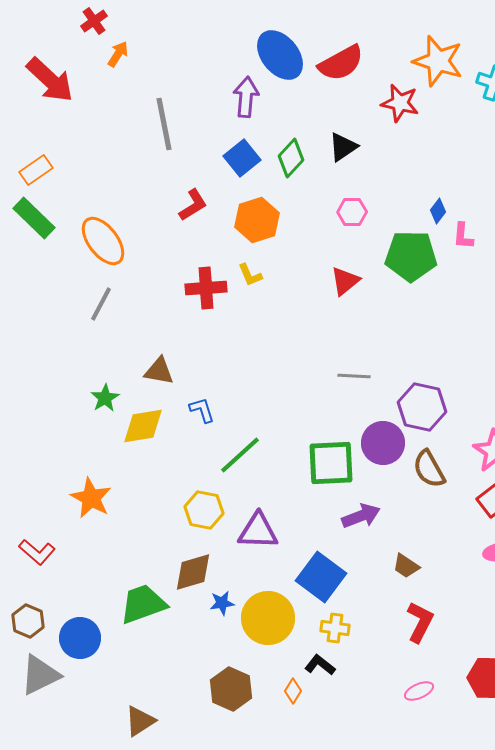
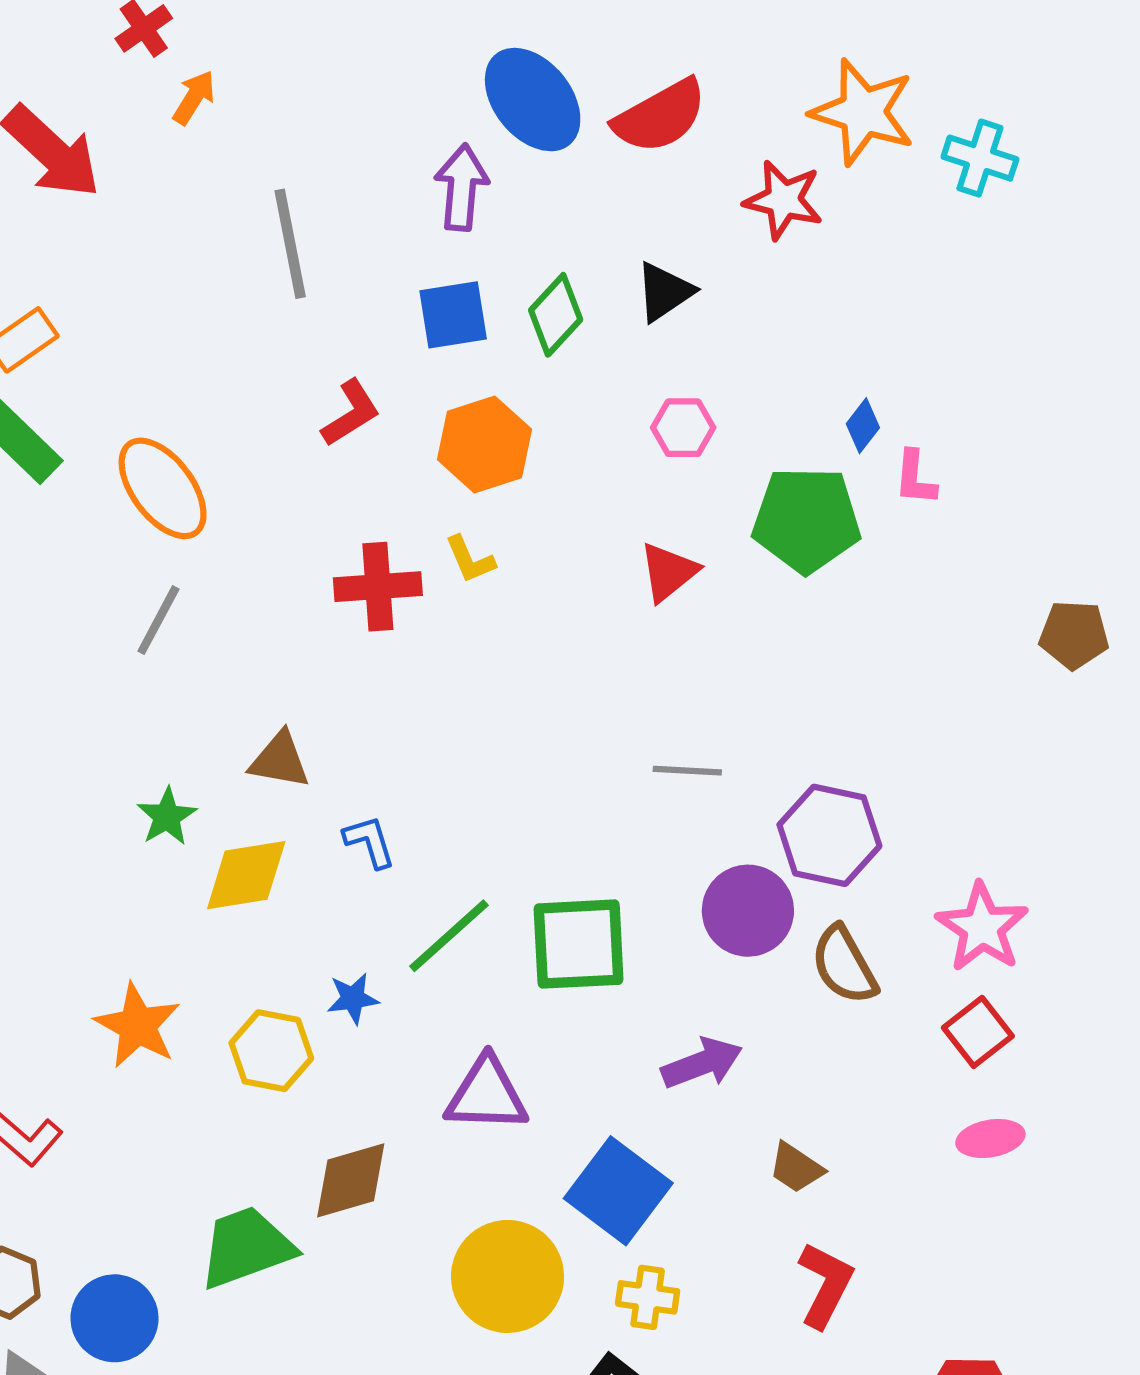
blue square: (242, 158) -> (453, 315), turned 30
green square: (331, 463) -> (579, 944), moved
yellow hexagon: (204, 510) -> (271, 1051), moved
blue star: (222, 603) -> (353, 998), moved

